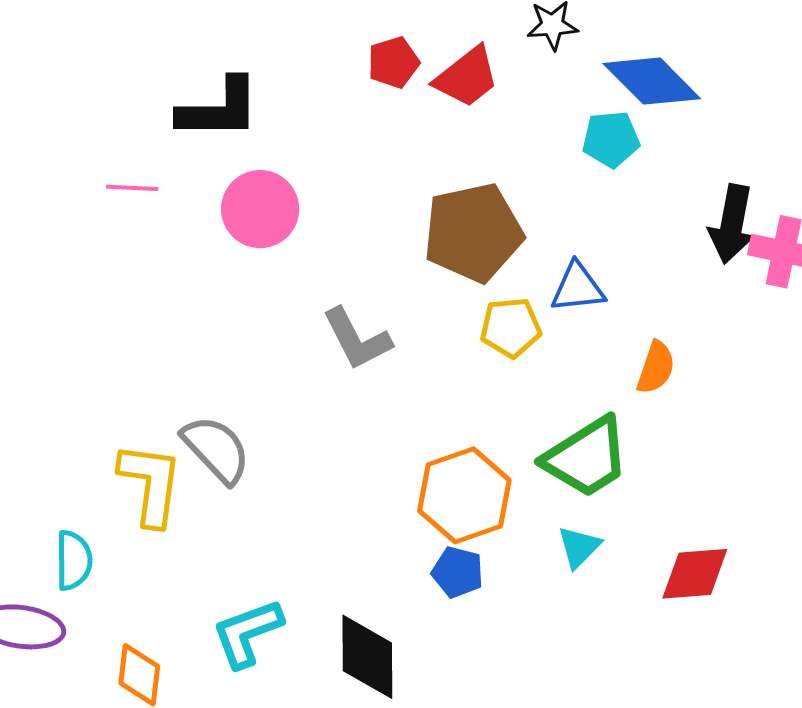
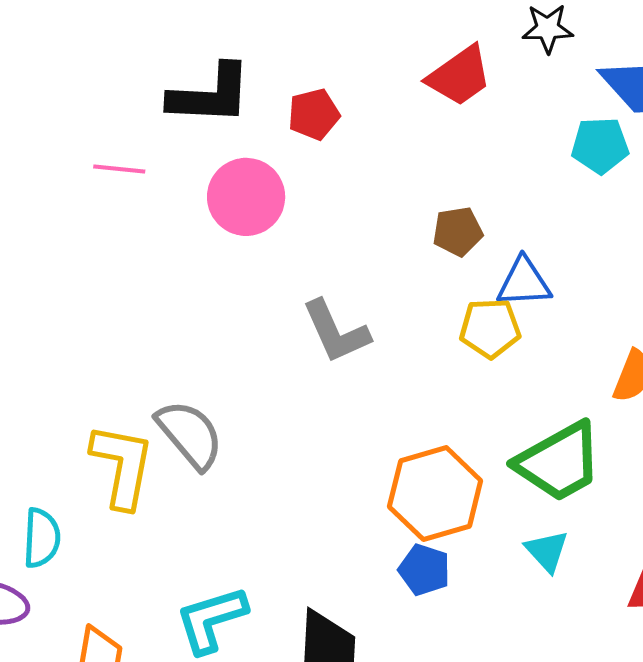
red pentagon: (393, 62) -> (314, 114), moved
brown pentagon: (473, 233) -> (458, 231), size x0.5
blue triangle: (578, 288) -> (524, 282), moved
cyan triangle: (579, 547) -> (547, 551), turned -30

